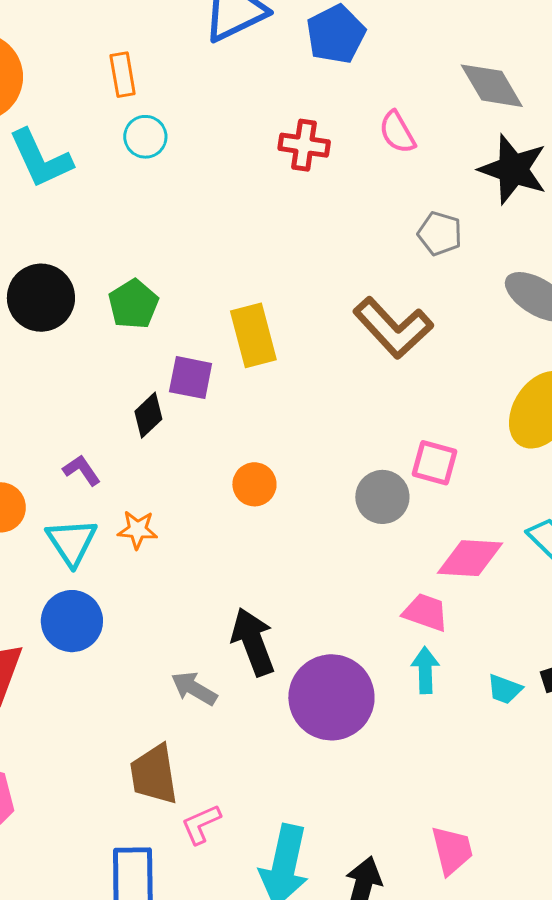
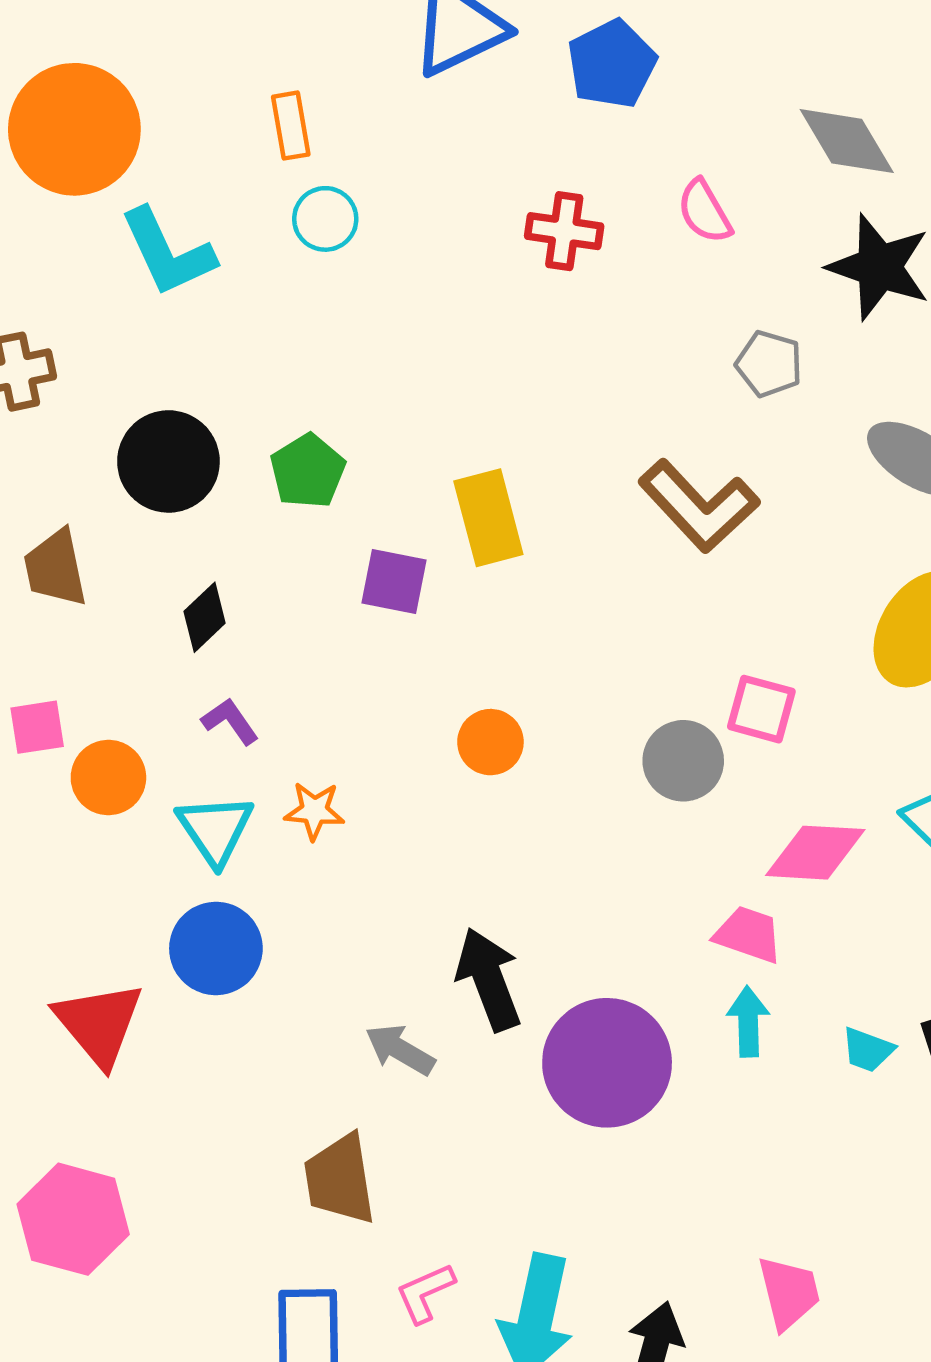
black diamond: (148, 415) -> (205, 617), moved
pink L-shape: (201, 824) -> (425, 1293), moved

